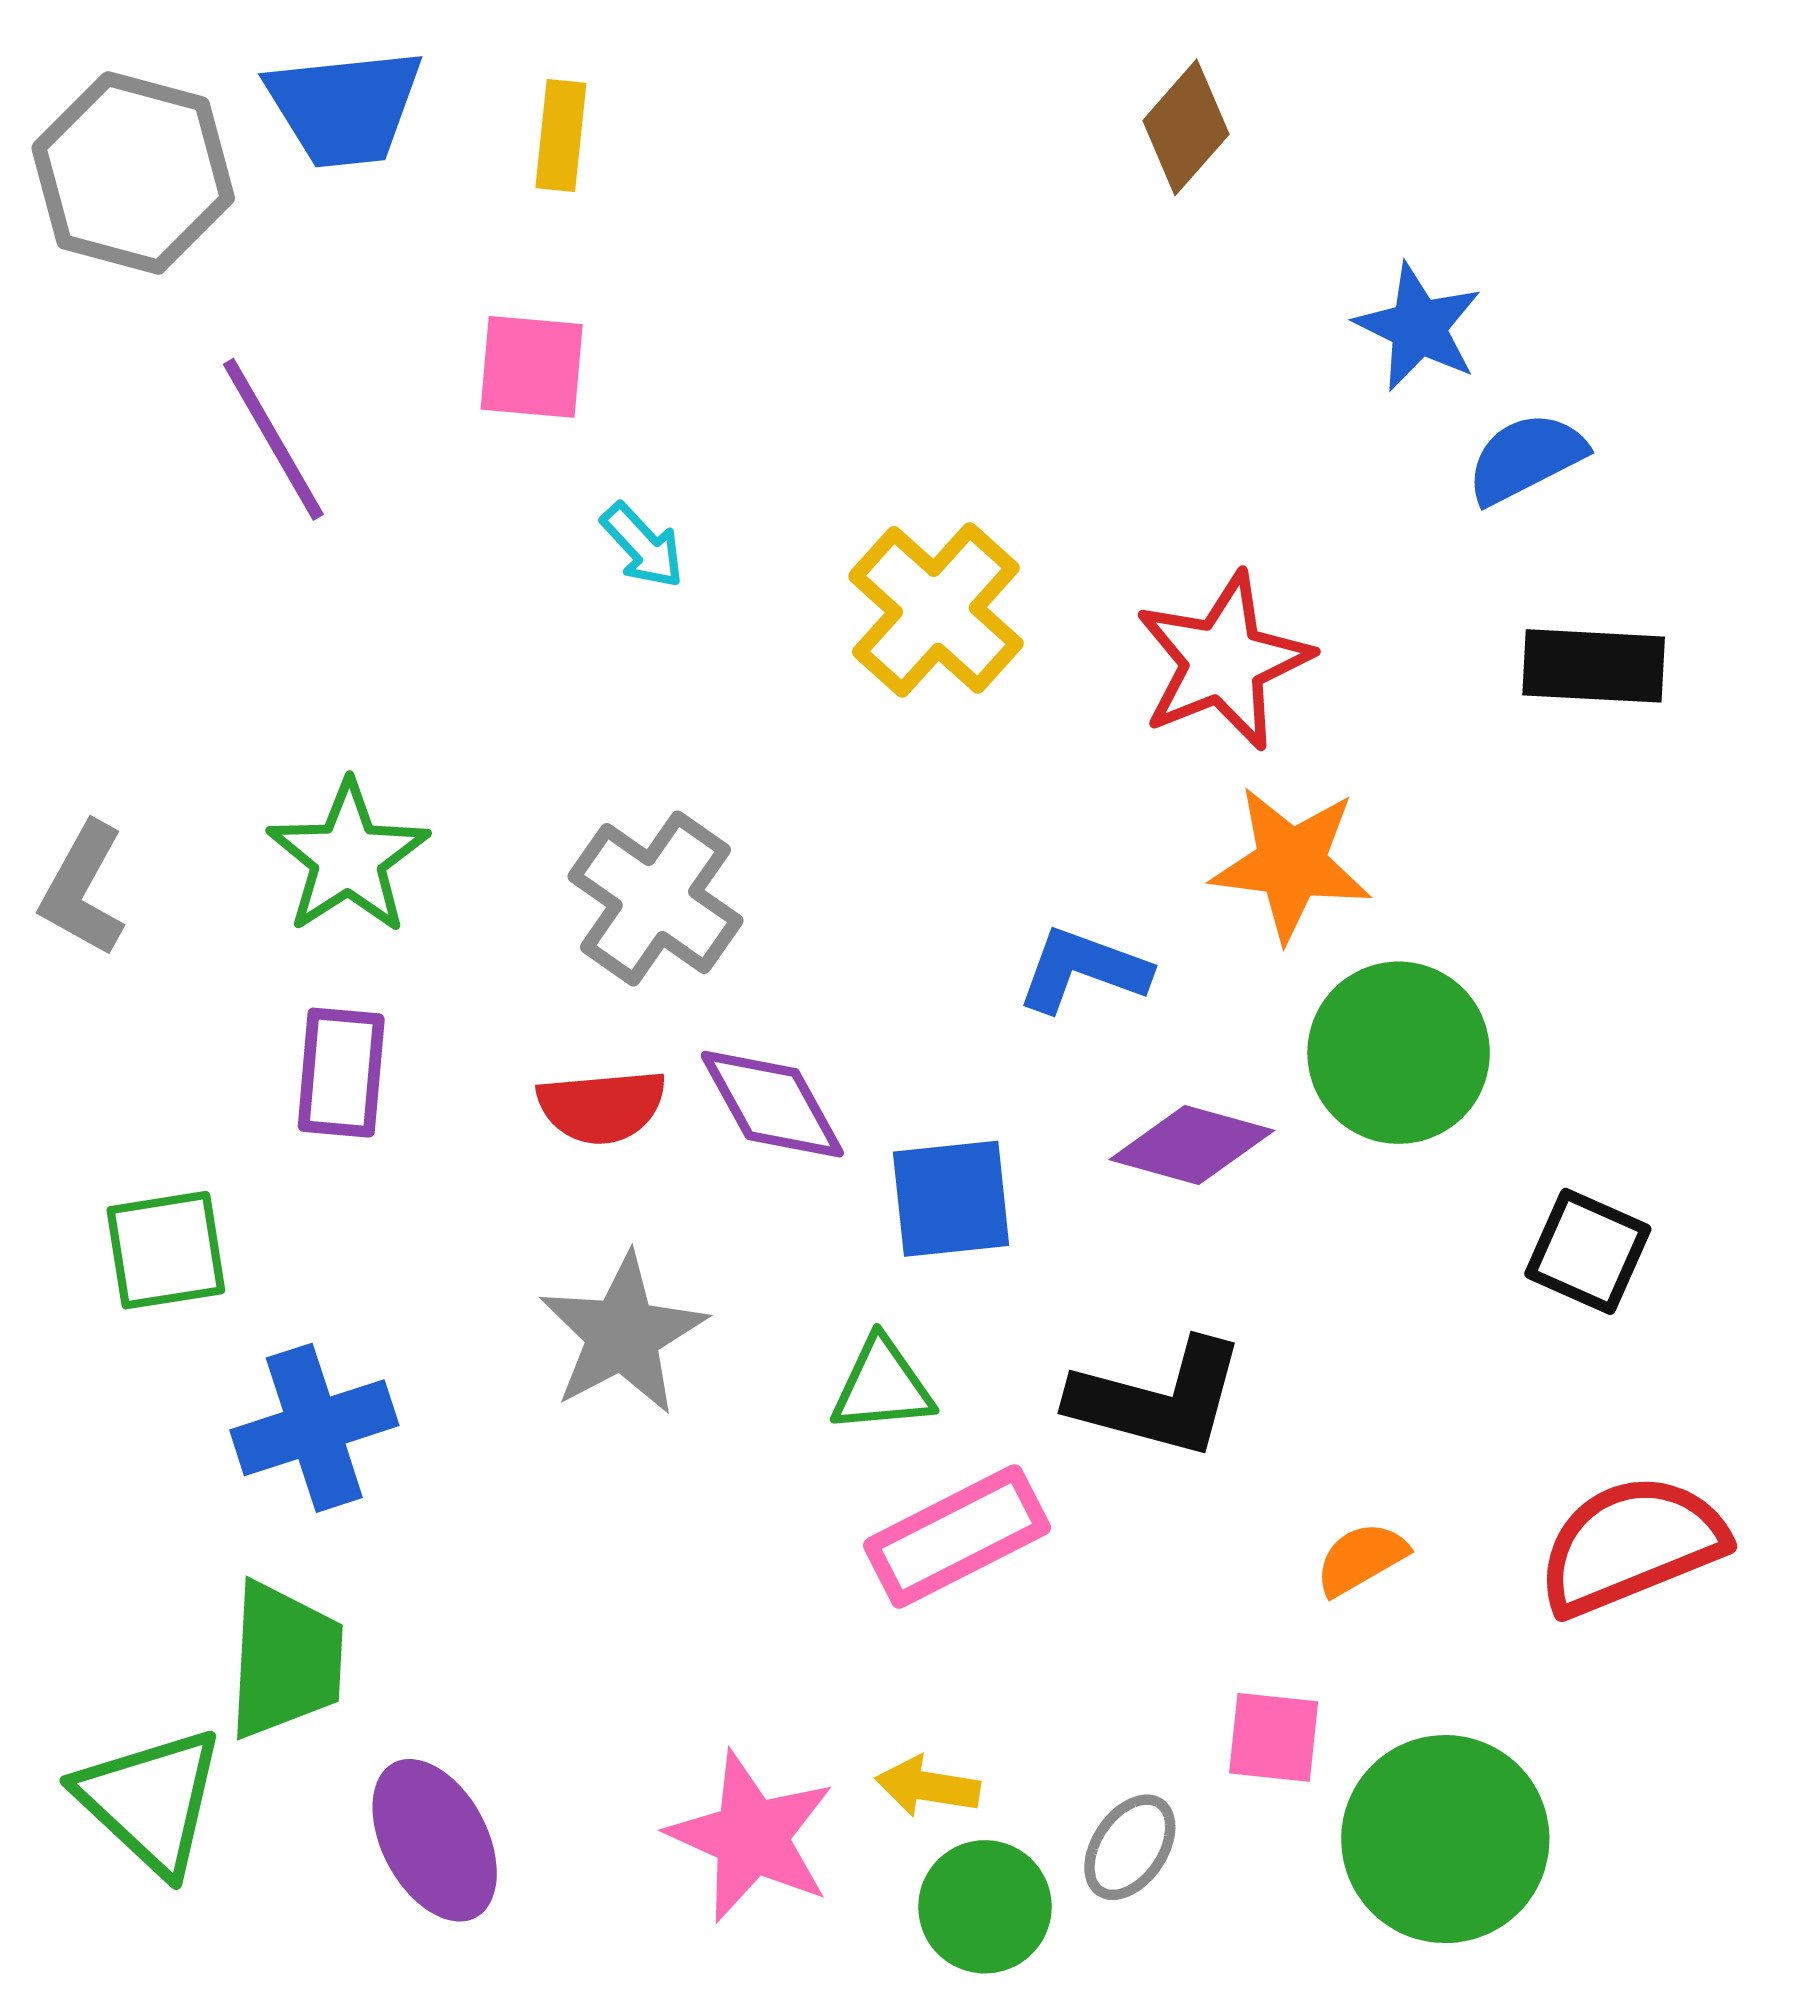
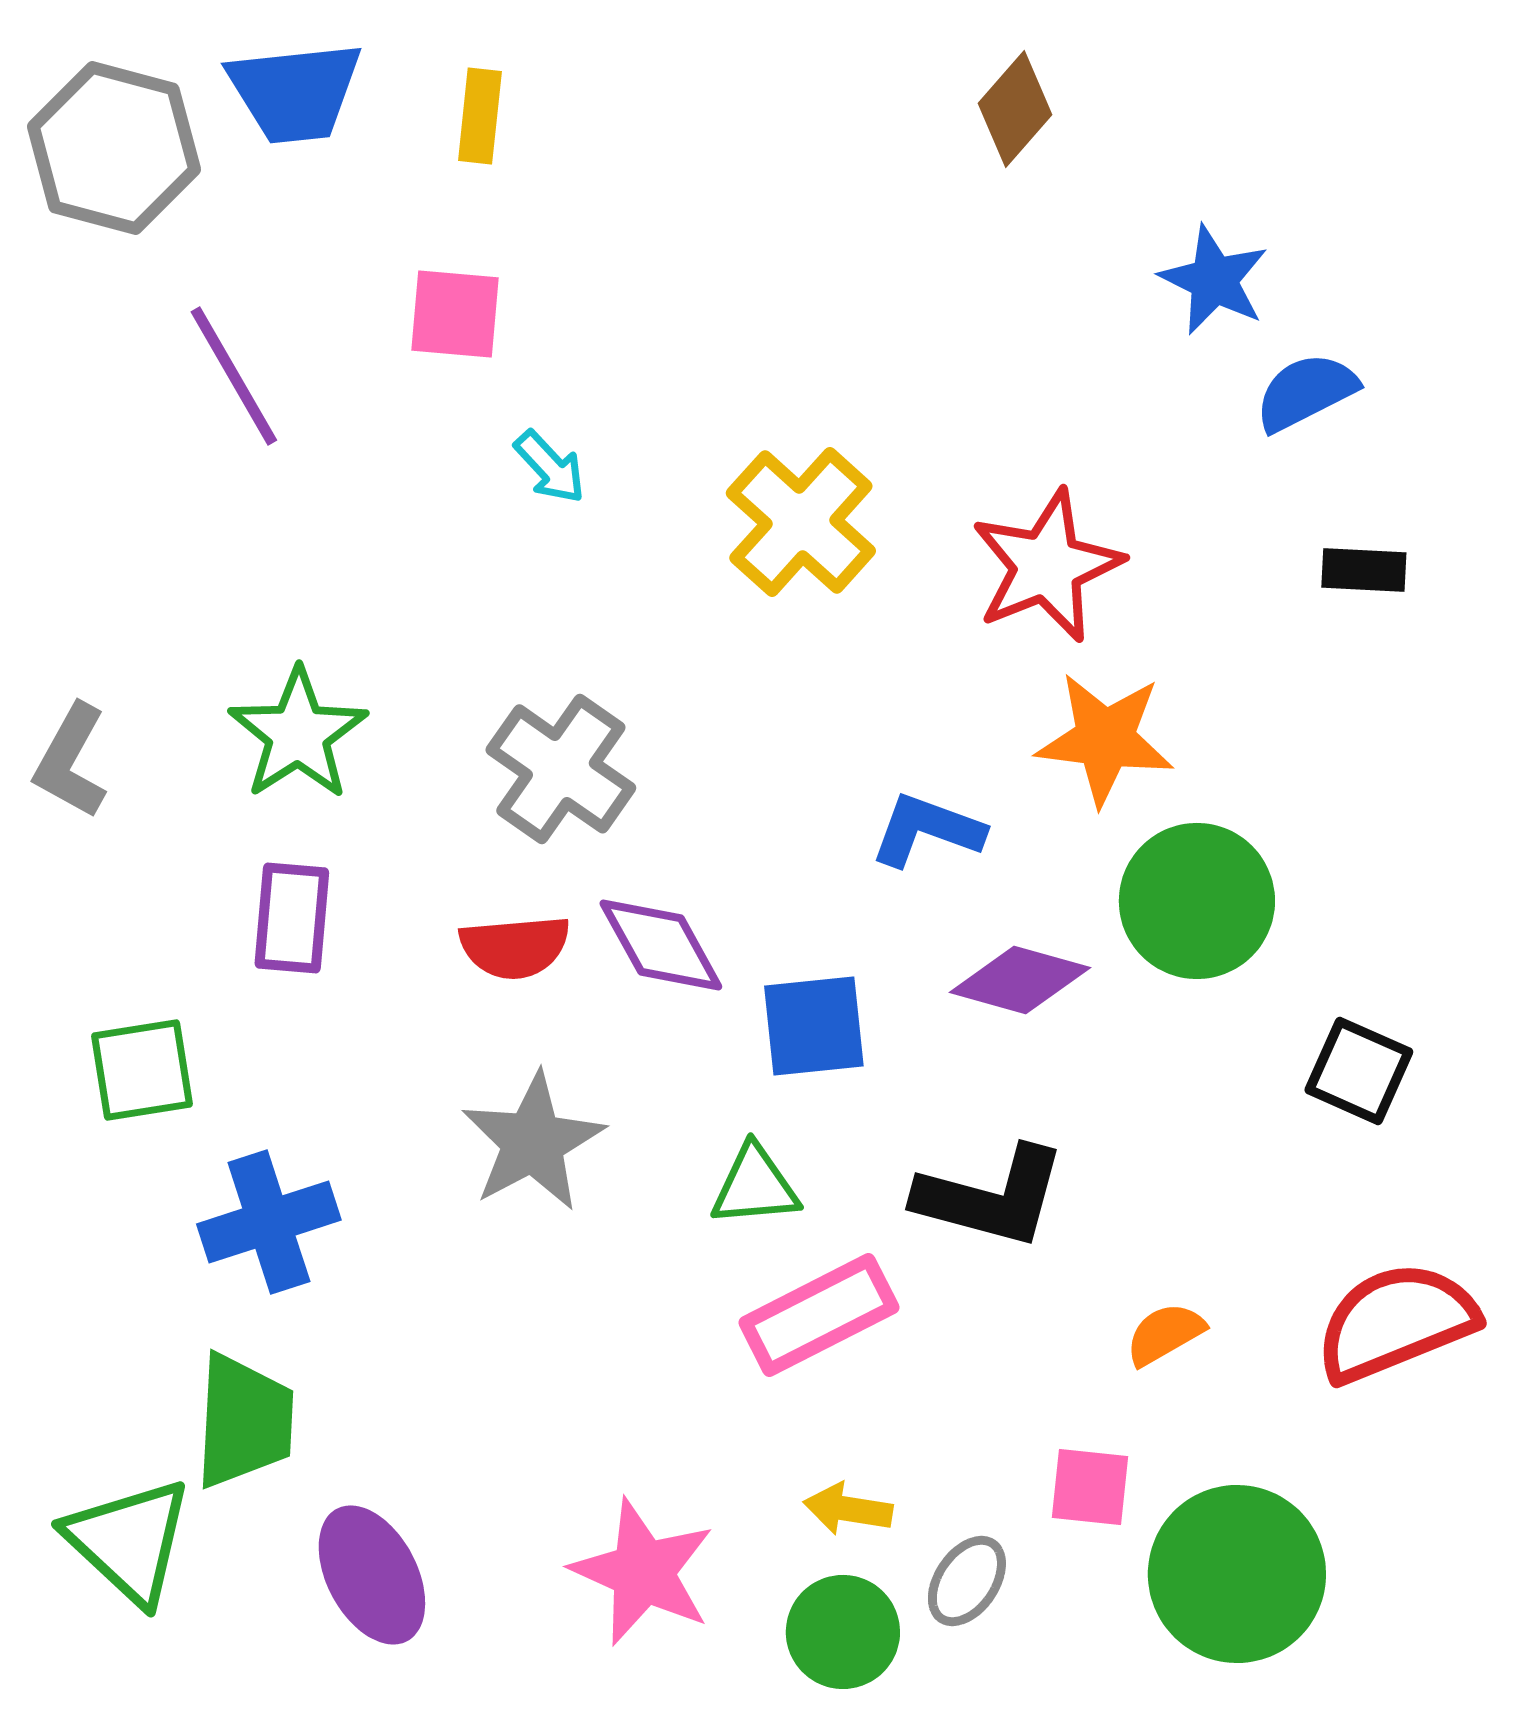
black rectangle: (1594, 666) -> (1364, 570), size x0.7
yellow arrow: (928, 1786) -> (848, 1509), moved

